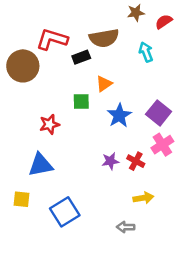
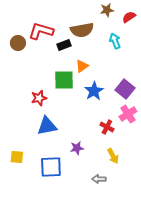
brown circle: (23, 66) -> (18, 43), moved, size x0.6
green square: (81, 101) -> (64, 80), size x1.5
purple star: (110, 161) -> (77, 148), moved
blue triangle: (41, 165) -> (47, 126), moved
yellow arrow: (143, 198) -> (113, 156), turned 70
blue square: (65, 212) -> (51, 167), turned 30

